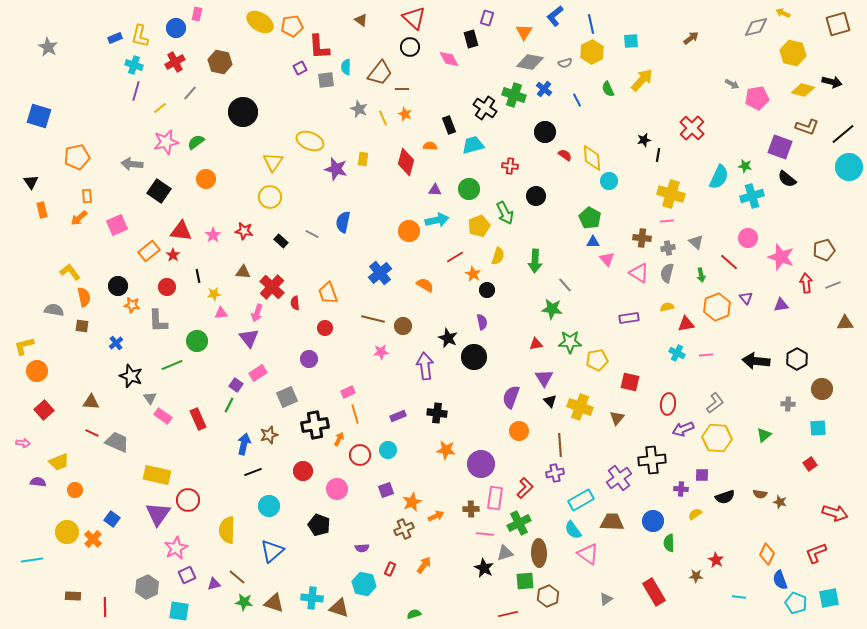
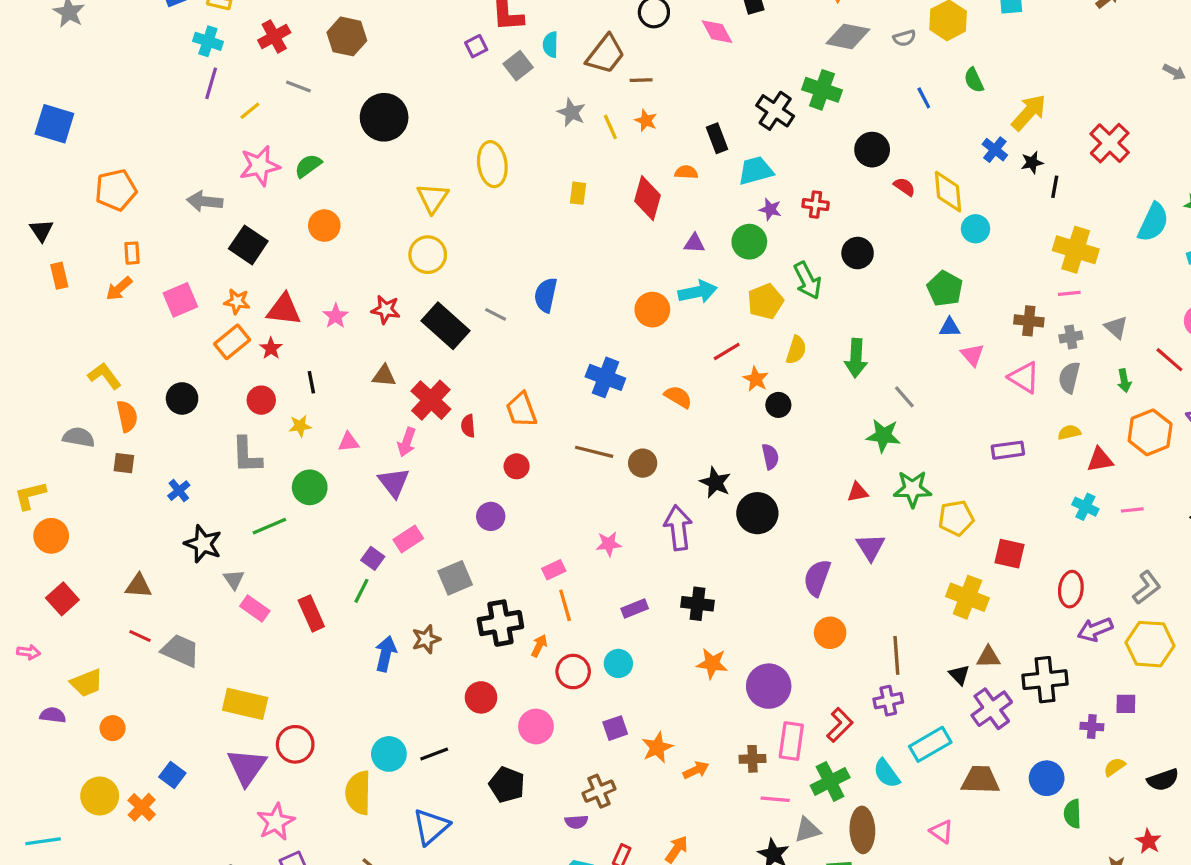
gray square: (326, 80) -> (518, 66), turned -30
yellow arrow: (642, 80) -> (1029, 112), moved
blue cross: (544, 89) -> (995, 150), moved
gray line: (190, 93) -> (298, 87), turned 70
yellow ellipse: (310, 141) -> (492, 164), turned 60
purple star: (336, 169) -> (770, 209), moved, size x0.6
black rectangle: (281, 241) -> (445, 326), size x2.0
blue cross: (380, 273) -> (605, 377), turned -30
yellow star: (214, 294) -> (300, 426), moved
orange star: (132, 305) -> (237, 301), moved
pink star: (381, 352) -> (609, 544), moved
black triangle: (550, 401) -> (959, 675), moved
yellow cross: (580, 407) -> (967, 597), moved
brown triangle: (617, 418) -> (988, 657), moved, turned 49
black line: (253, 472) -> (434, 754), moved
black semicircle: (725, 497) -> (1163, 780), moved
cyan circle: (269, 506) -> (389, 754), moved
brown cross: (404, 529) -> (599, 791), moved
cyan semicircle: (573, 530) -> (887, 773), moved
pink triangle: (588, 554) -> (942, 832), size x0.7

